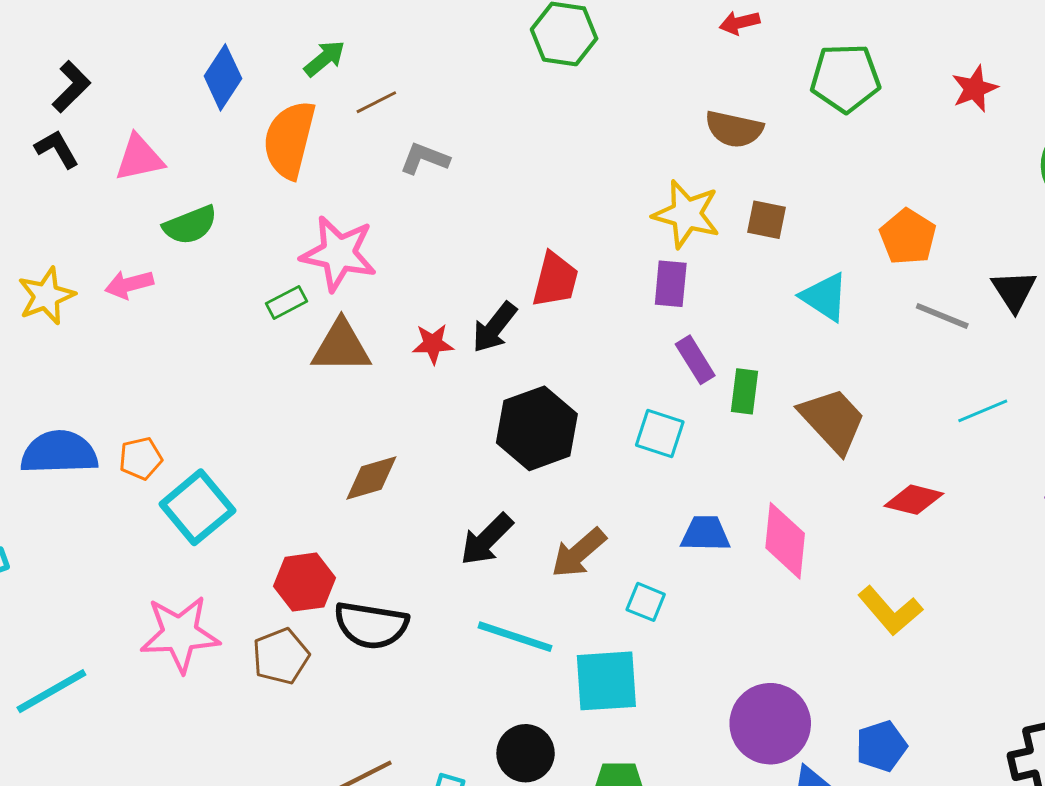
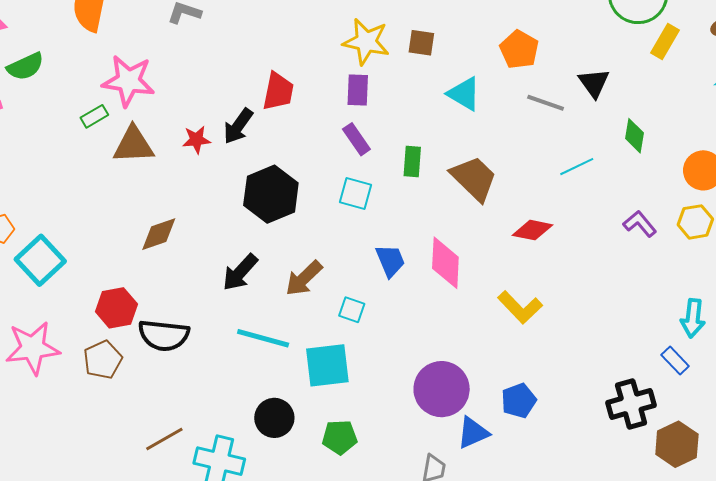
purple rectangle: (695, 360) -> (356, 139), moved
blue trapezoid: (705, 534) -> (390, 261), turned 69

